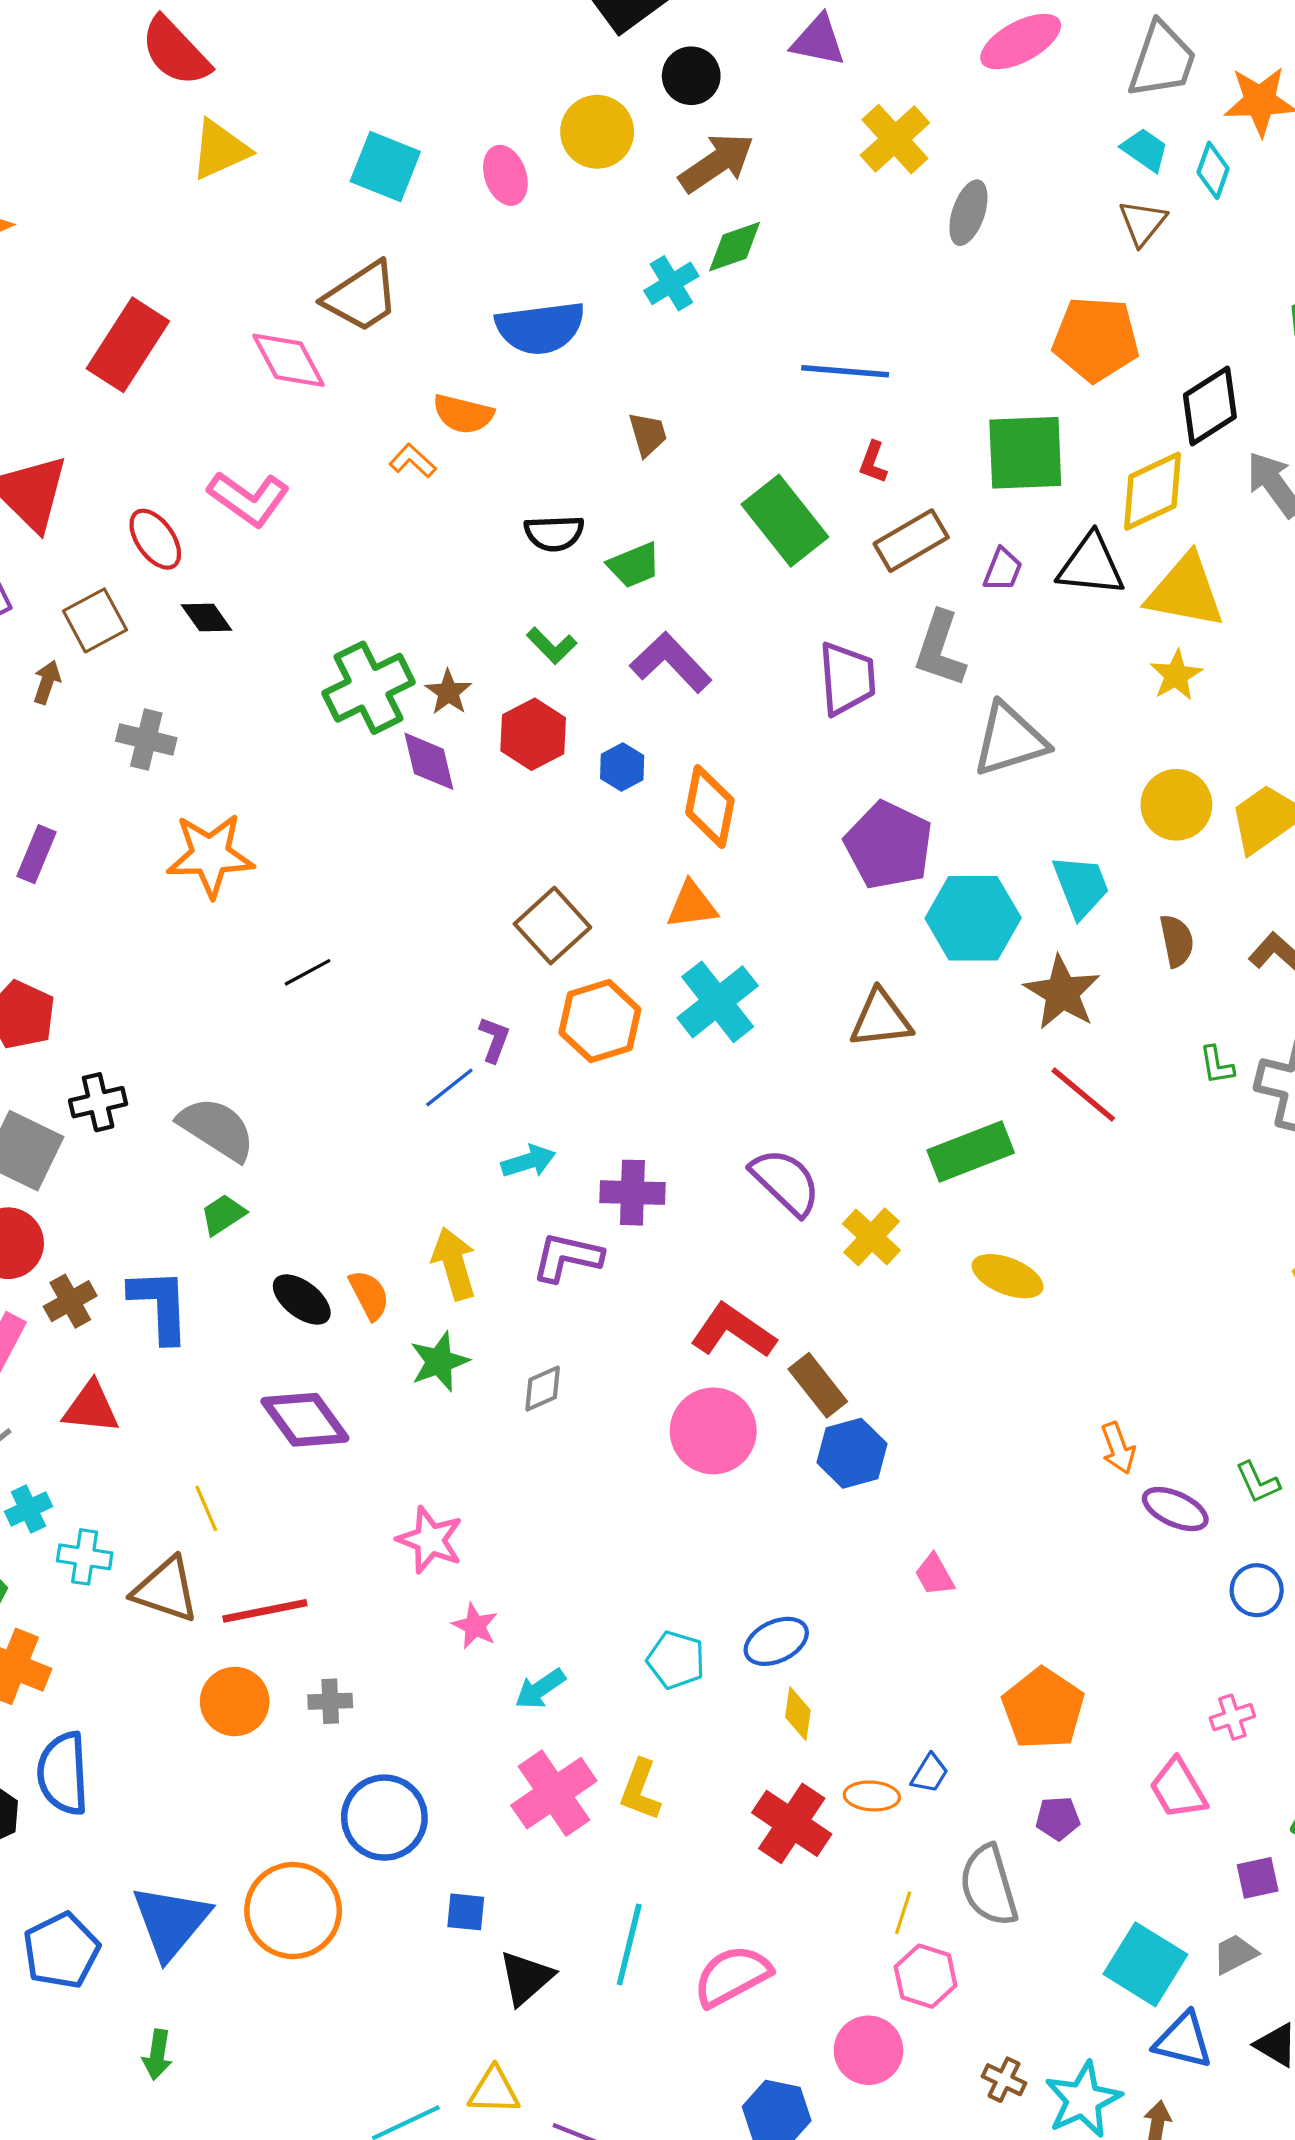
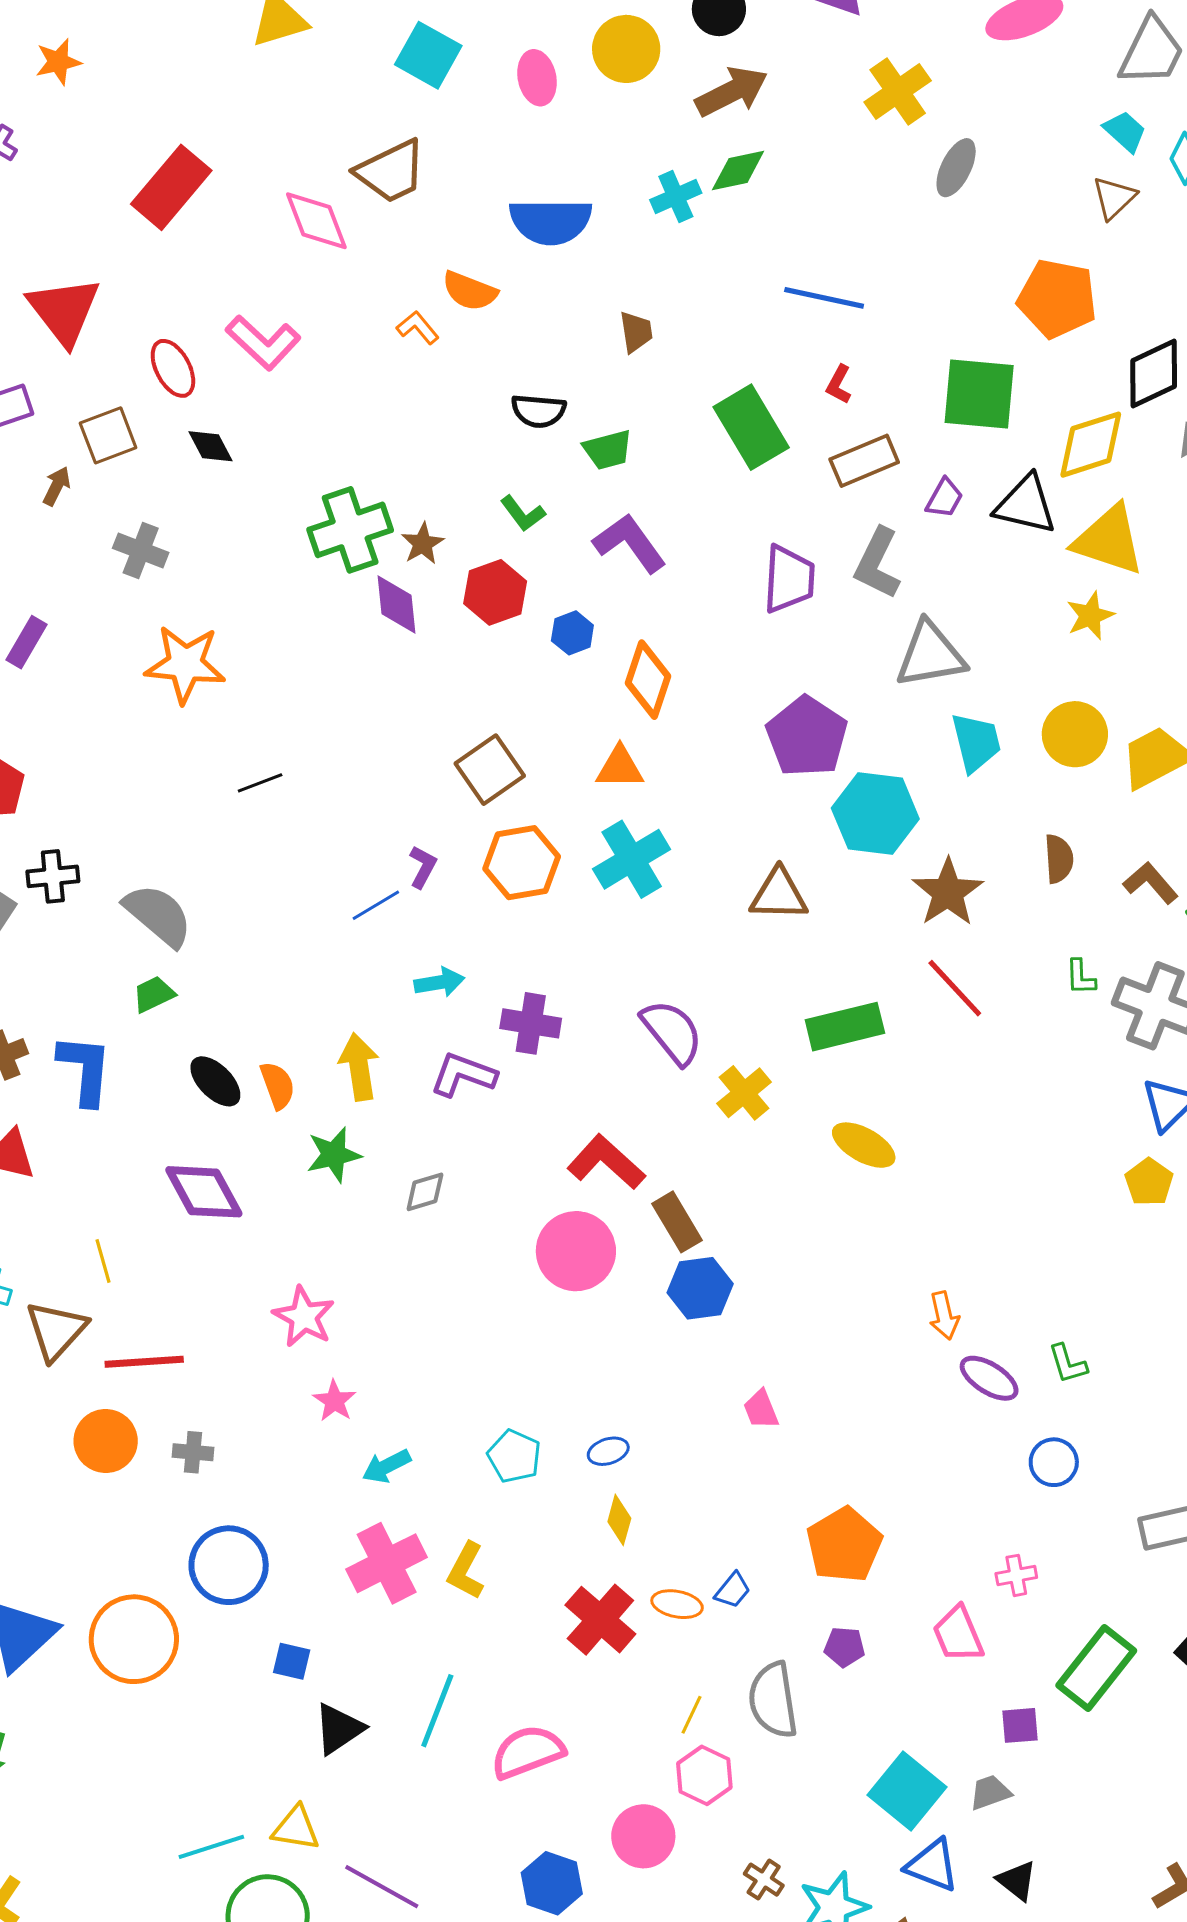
cyan trapezoid: (1081, 886) -> (976, 742), moved
brown triangle: (166, 1590) -> (56, 1331), turned 46
blue ellipse: (776, 1641) -> (608, 1451), size x0.7

